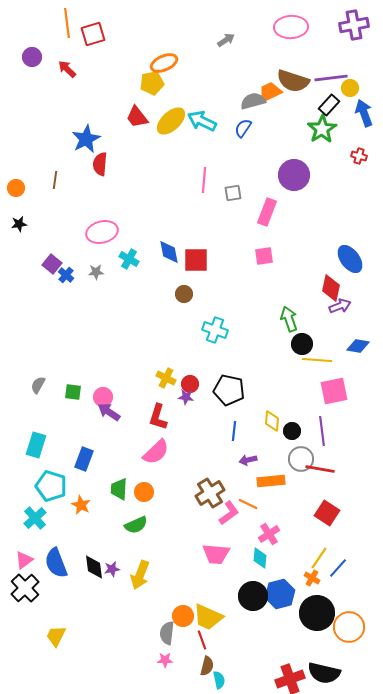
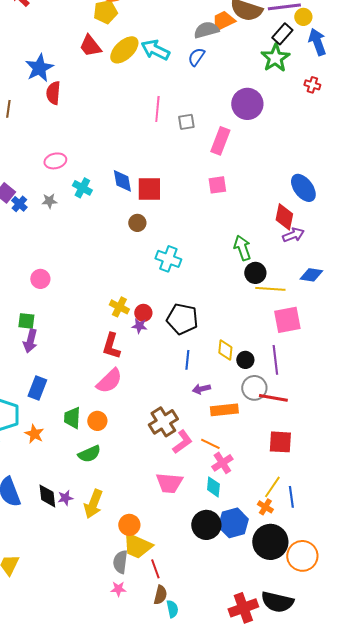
pink ellipse: (102, 232) -> (55, 161), size x0.7
pink circle: (103, 397) -> (40, 279), moved
purple arrow: (109, 412) -> (30, 341), moved, turned -110
orange line: (248, 504) -> (210, 444), moved
red square: (327, 513) -> (280, 442), turned -30
blue line: (338, 568) -> (291, 497), turned -50
orange circle: (183, 616) -> (129, 525), moved
yellow trapezoid: (208, 617) -> (137, 546), moved

